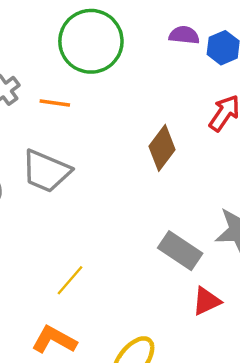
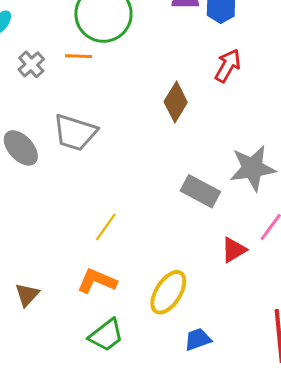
orange line: (55, 103) -> (79, 56), moved
red triangle: (206, 301) -> (234, 250), moved

